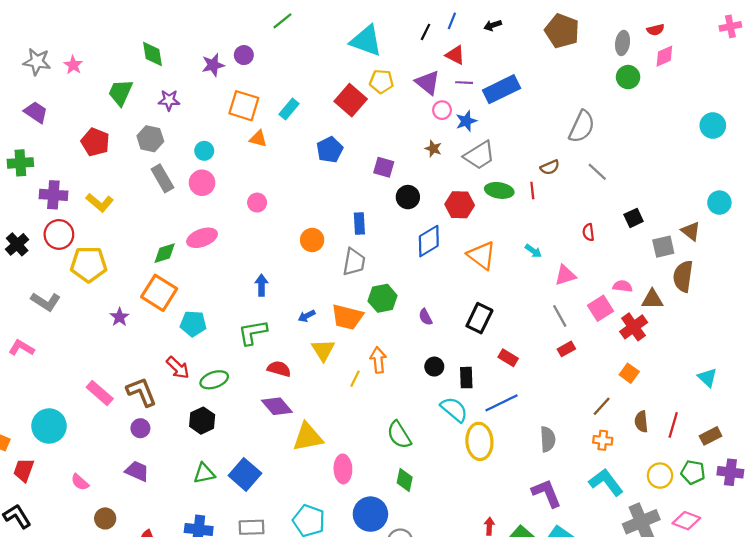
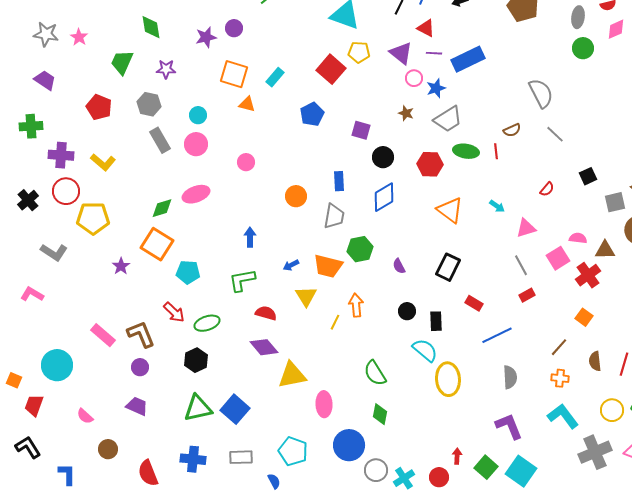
gray semicircle: (582, 127) -> (541, 93), turned -52
red semicircle: (588, 232) -> (547, 189), turned -133
blue diamond: (429, 241) -> (384, 197), moved
blue line: (501, 403) -> (497, 335), moved
green triangle: (204, 473) -> (198, 408), size x1.4

